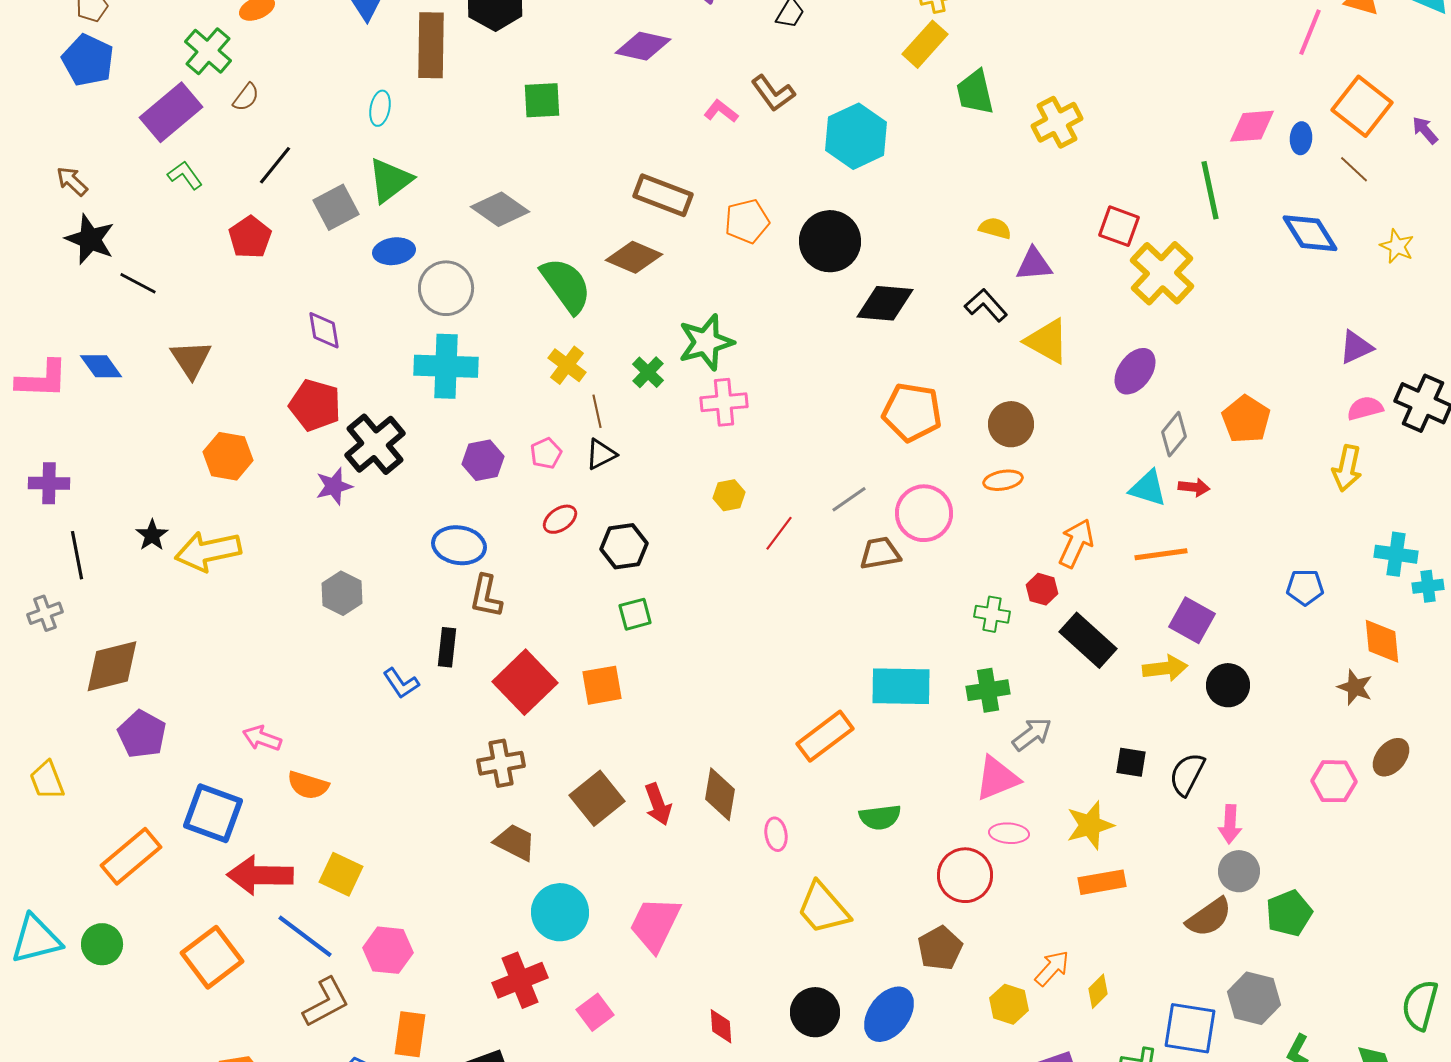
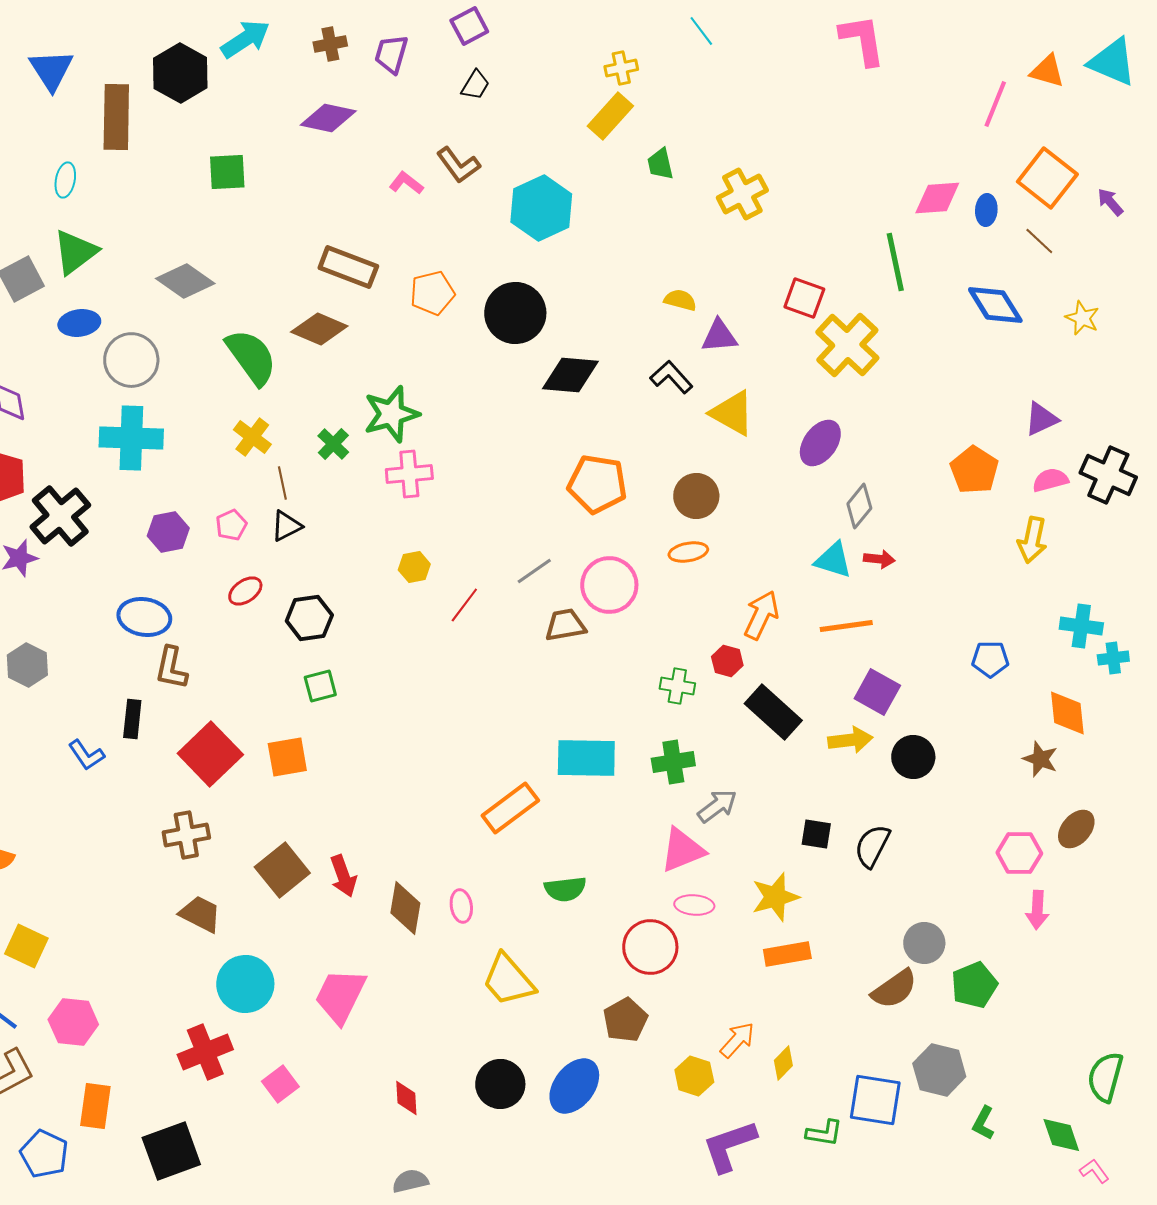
green trapezoid: (975, 92) -> (660, 164), size x0.7
orange pentagon: (1246, 419) -> (974, 470), moved
brown diamond: (720, 794) -> (405, 908), moved
pink arrow: (1230, 824) -> (1037, 910), moved

